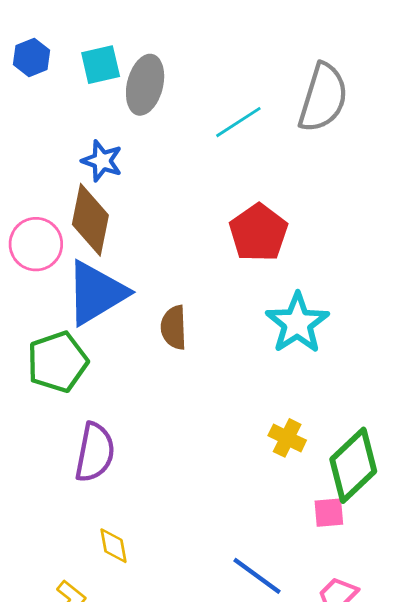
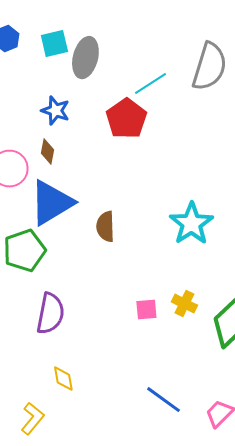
brown diamond: (90, 220) -> (47, 152), size x0.5
red pentagon: (258, 233) -> (126, 119), moved
pink square: (329, 513) -> (146, 310), moved

